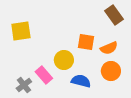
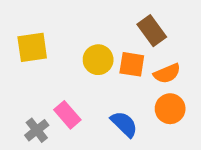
brown rectangle: (114, 15) -> (152, 31), moved
yellow circle: (64, 60) -> (98, 60), moved
blue semicircle: (81, 81) -> (124, 124), turned 30

